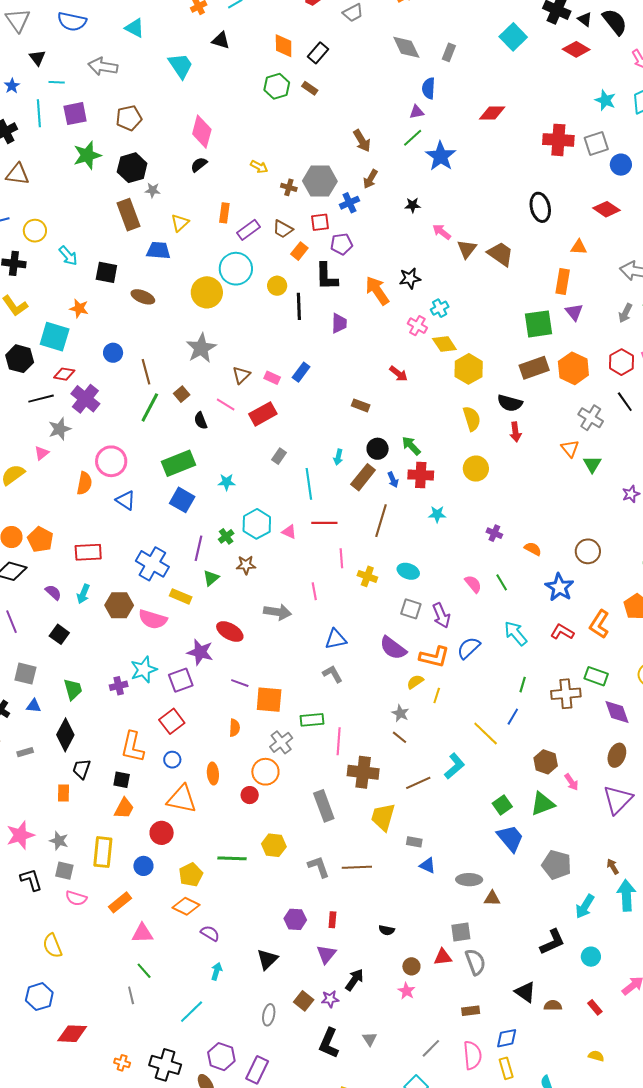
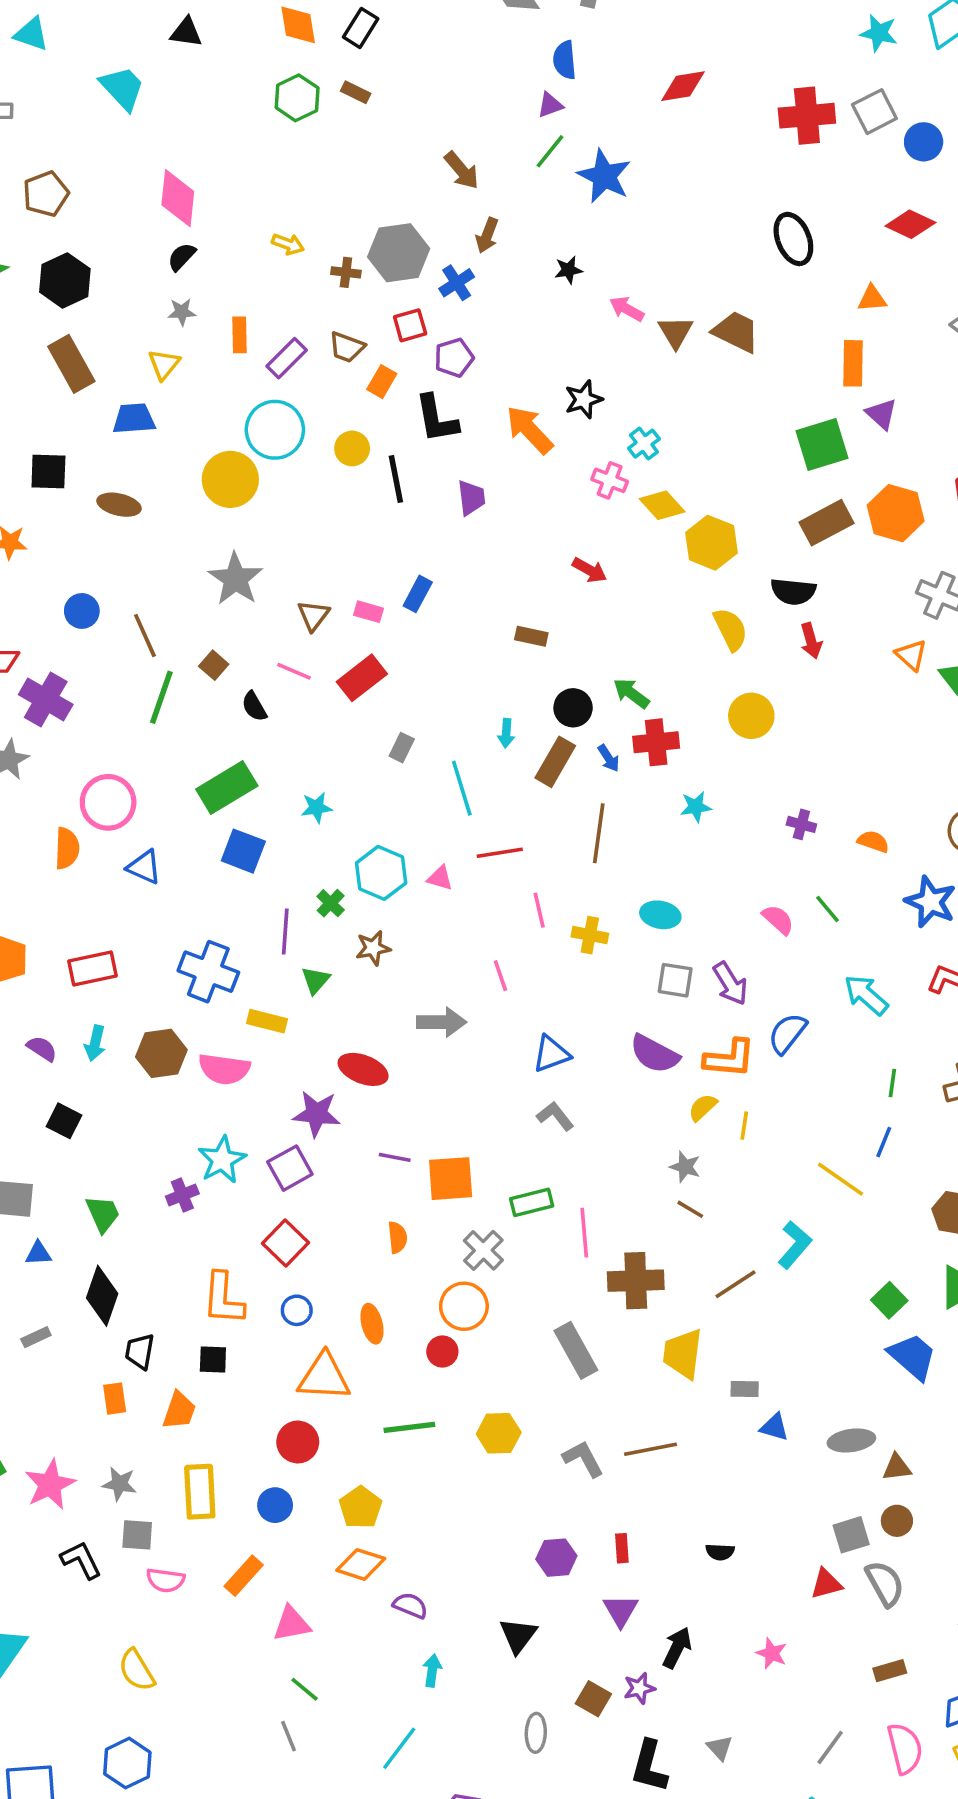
gray star: (153, 190) -> (182, 312), moved
orange trapezoid: (124, 808) -> (179, 1411), moved
green line: (232, 858) -> (409, 1427), moved
brown circle: (411, 966) -> (897, 1521), moved

